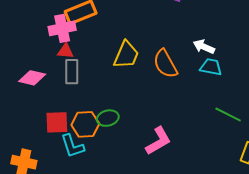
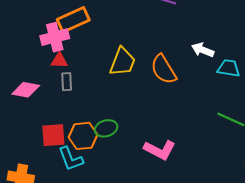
cyan trapezoid: (211, 67) -> (229, 68), moved
gray rectangle: (72, 72) -> (67, 82), size x0.7
pink L-shape: (158, 141) -> (160, 150), turned 60

